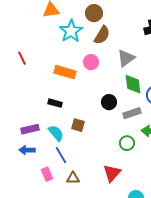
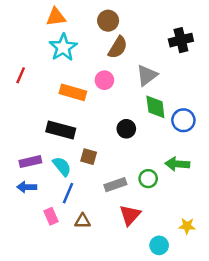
cyan star: (71, 31) -> (63, 47), moved
red line: (22, 58) -> (21, 75), turned 48
black rectangle: (55, 103) -> (61, 130), size x1.6
gray rectangle: (132, 113) -> (115, 185), moved
blue line: (61, 155) -> (68, 193), turned 54

